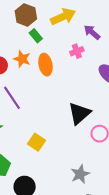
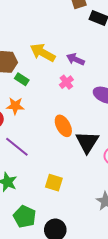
yellow arrow: (63, 17) -> (43, 53), turned -110
orange ellipse: (45, 65) -> (63, 126), moved

